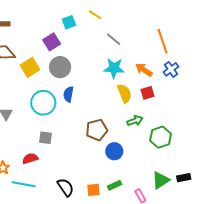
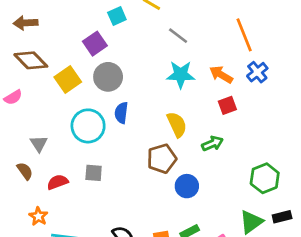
yellow semicircle: (124, 93) -> (177, 124), moved
green hexagon: (161, 137) -> (265, 178), moved
red semicircle: (30, 158) -> (57, 182), moved

